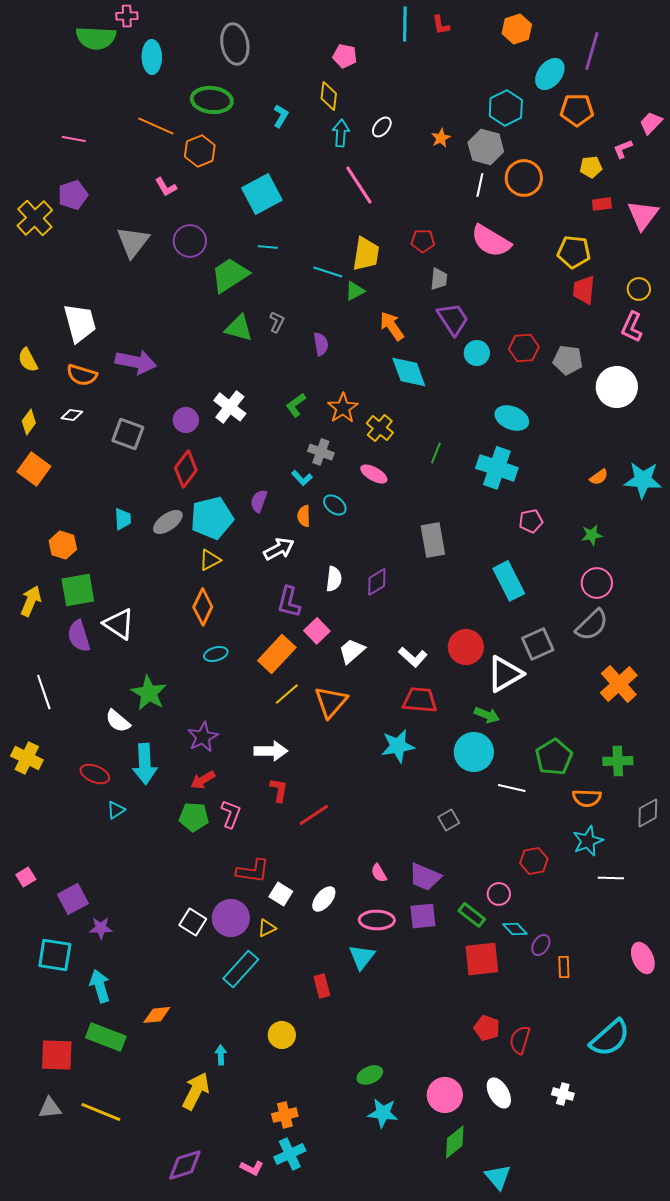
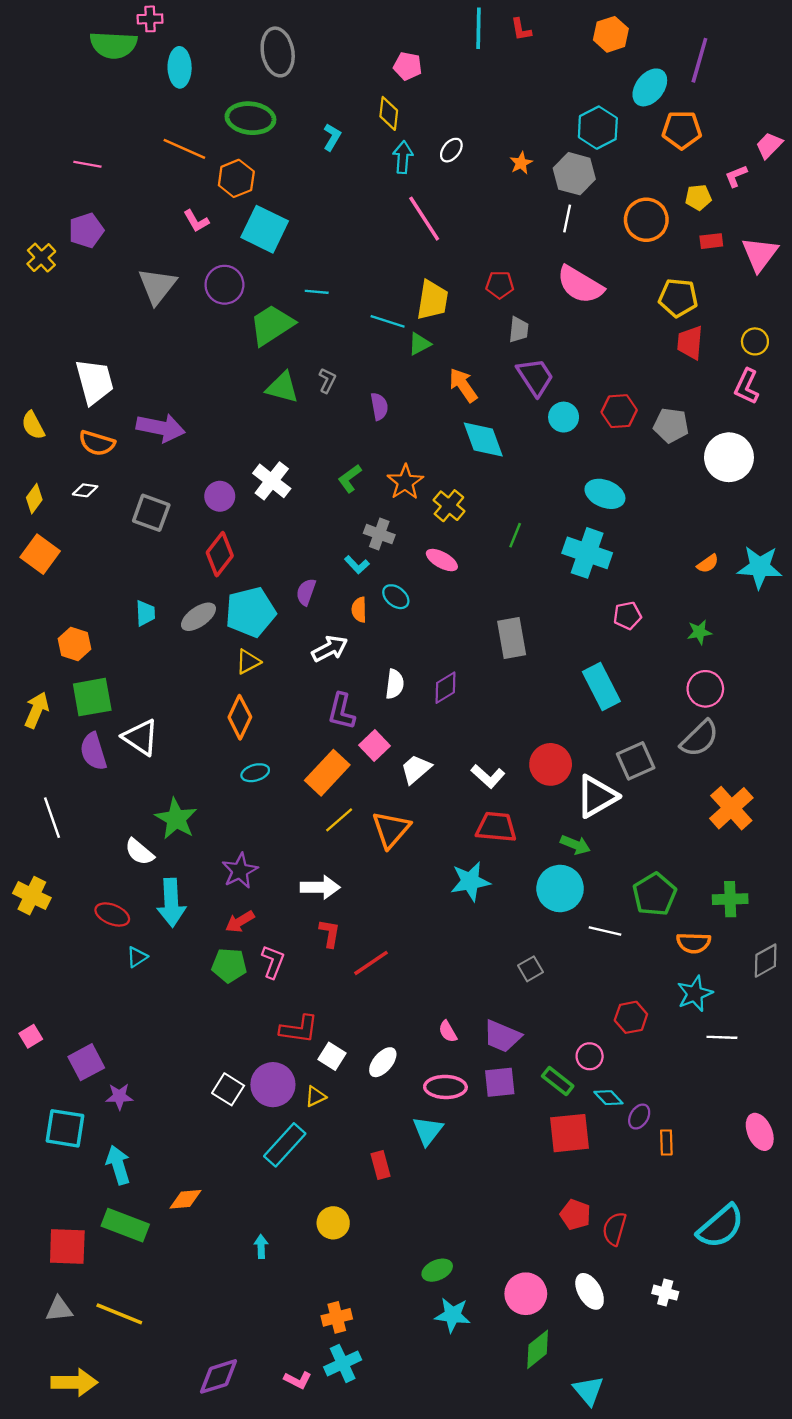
orange circle: (524, 178) -> (646, 220), moved
cyan square: (262, 194) -> (265, 229), moved, turned -36
yellow cross: (35, 218) -> (41, 258), size x0.7
yellow arrow: (196, 1091) -> (74, 1382), moved, turned 63

